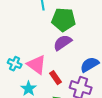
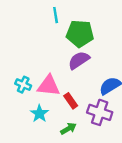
pink triangle: (37, 65) -> (49, 86), turned -30

